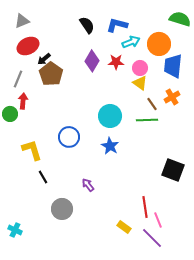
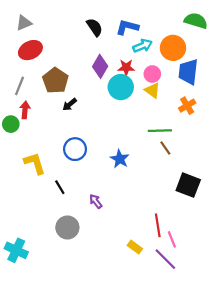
black arrow: (44, 59) -> (70, 104), moved
brown line: (152, 104) -> (165, 148), moved
cyan circle: (110, 116) -> (121, 87), moved
black line: (43, 177) -> (60, 187), moved
cyan cross: (15, 230) -> (16, 250), size x1.5

